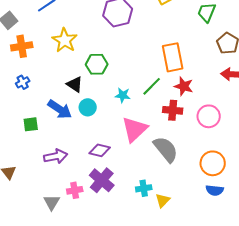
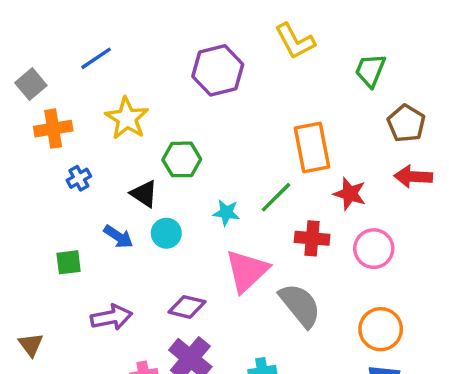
blue cross: (23, 82) -> (79, 178), moved
red star: (184, 86) -> (350, 194), moved
blue arrow: (60, 109) -> (118, 237), size x0.7

